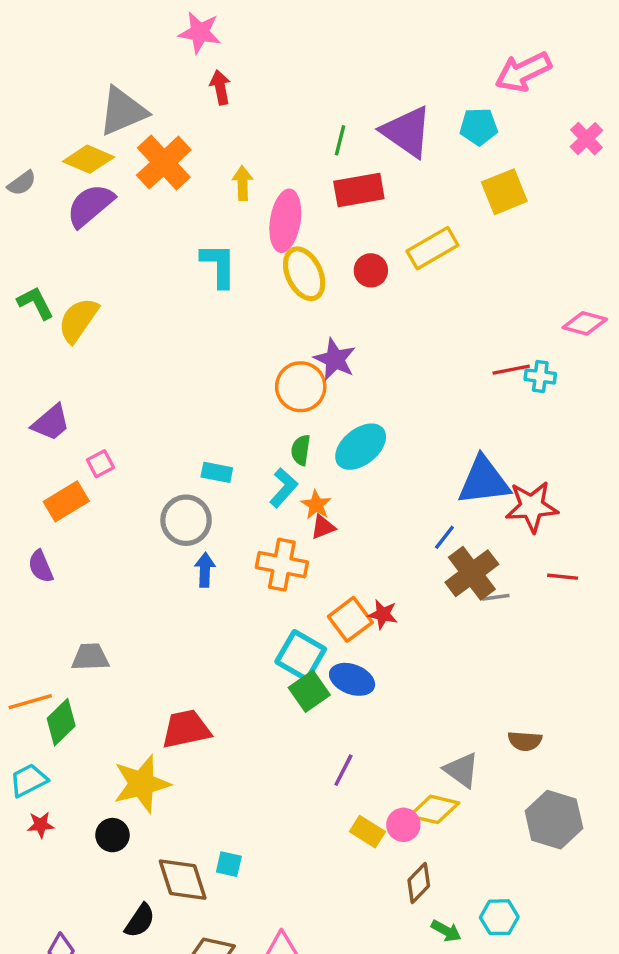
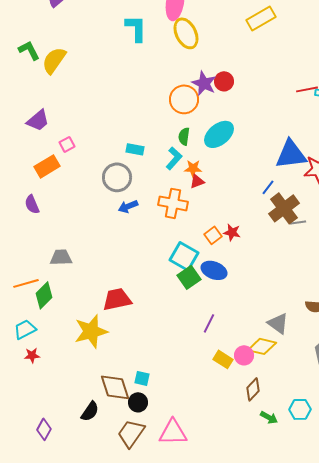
red circle: (371, 270) -> (224, 81), moved
orange star: (316, 505) -> (193, 168), turned -30
blue arrow: (205, 570) -> (128, 206), turned -114
orange square: (350, 619) -> (213, 235), size x0.7
black circle: (112, 835) -> (138, 402), moved

